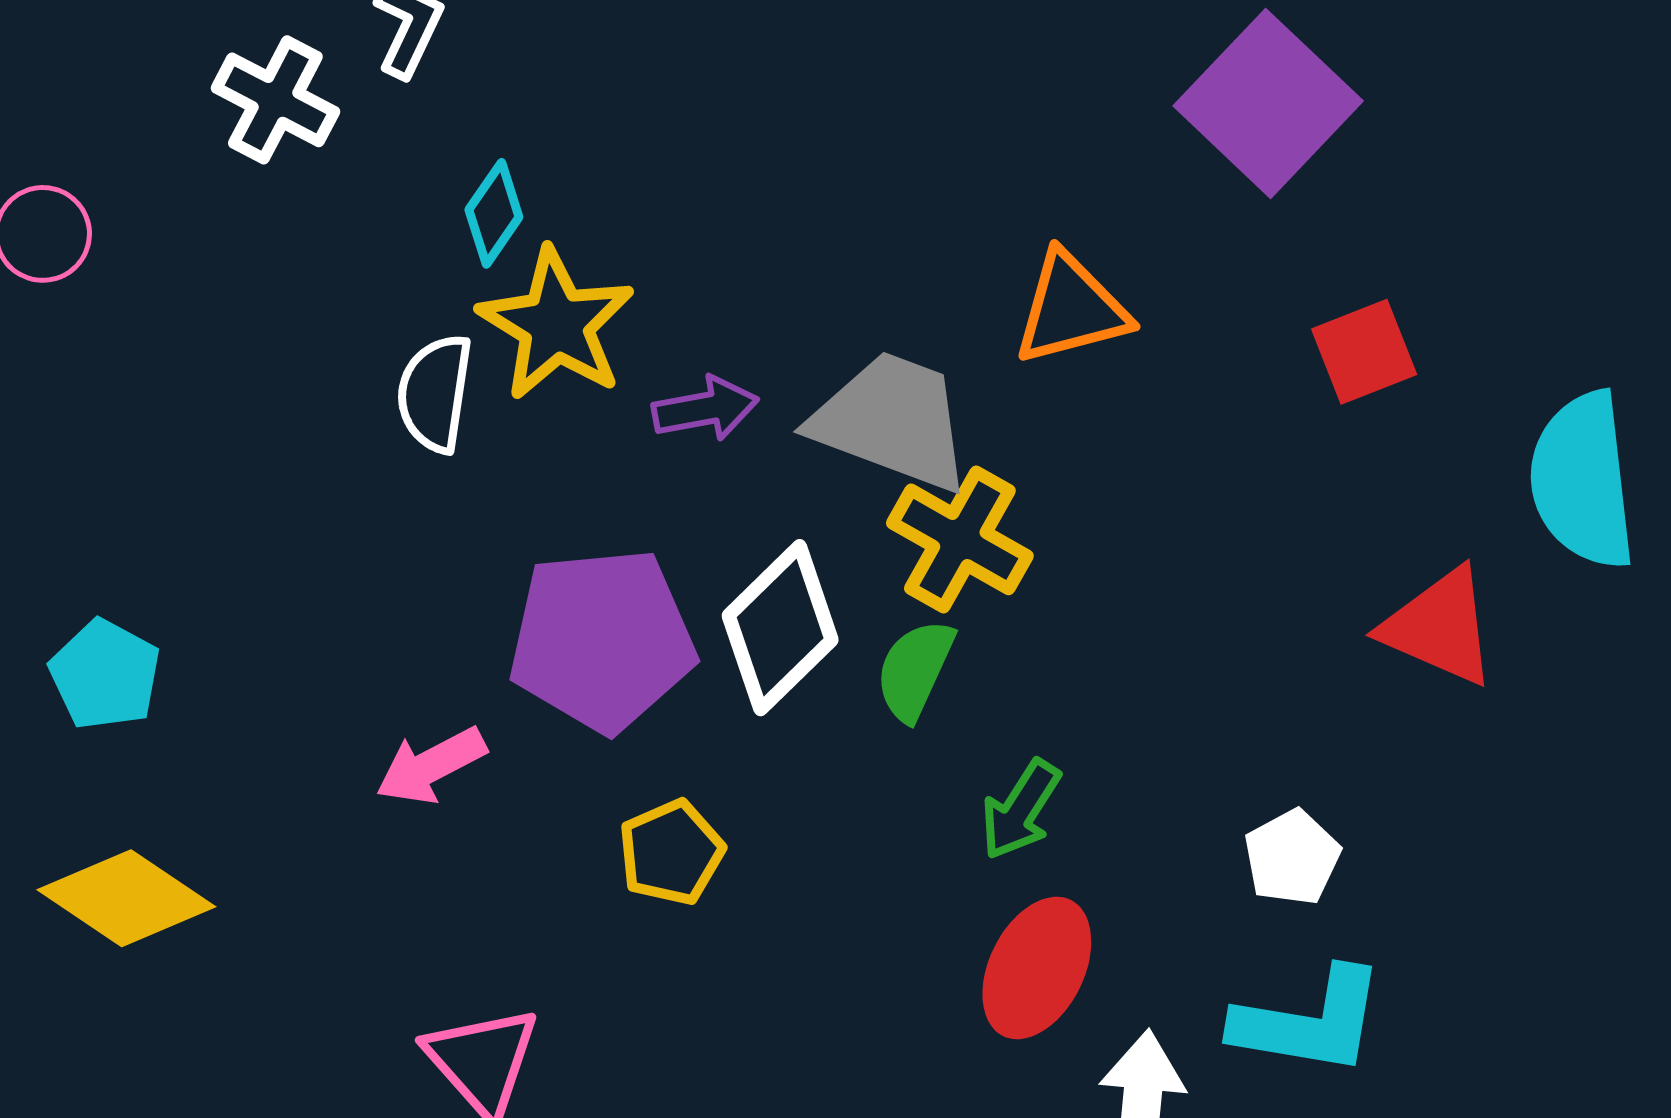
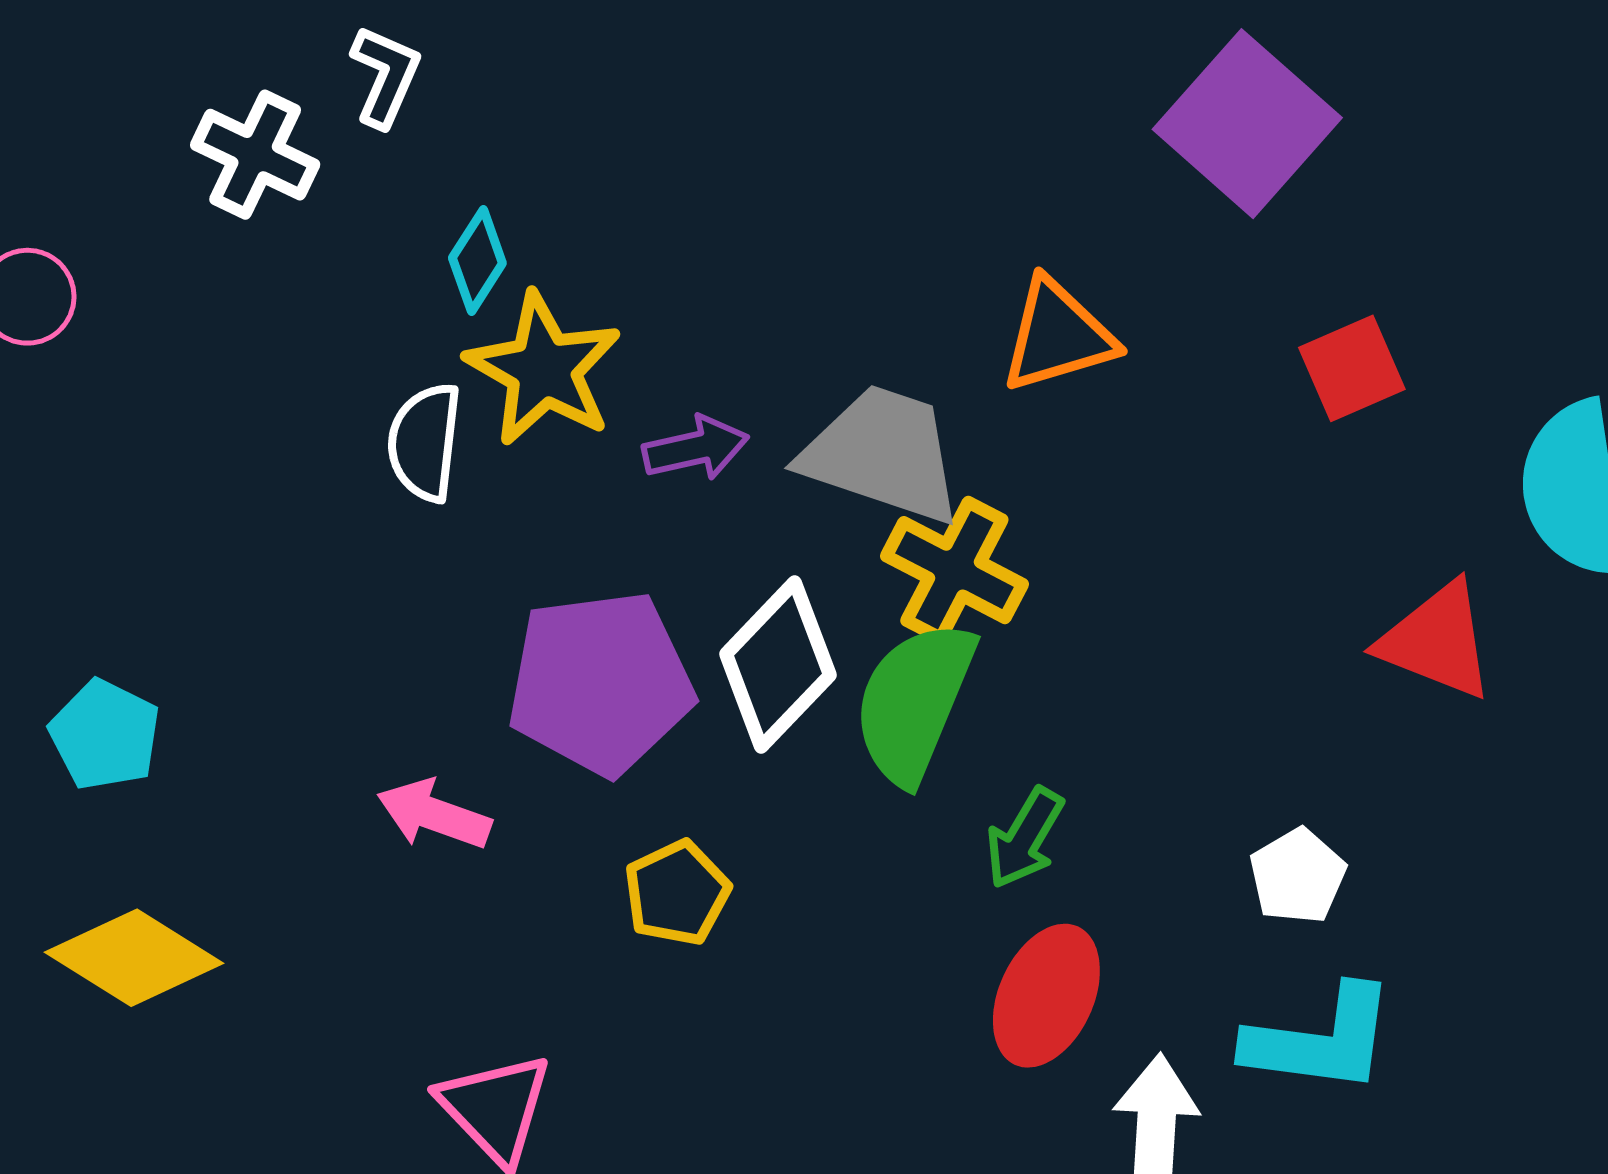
green semicircle: (915, 670) -> (914, 702), size x1.6
pink arrow: (431, 766) -> (434, 815), turned 49

